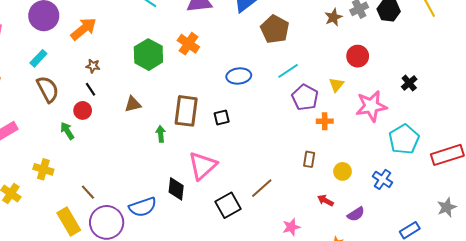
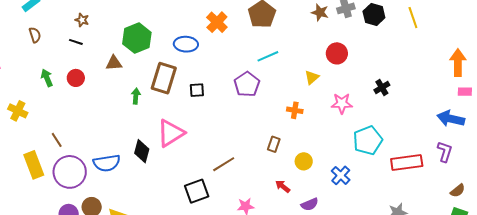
brown star: (333, 17) -> (320, 12), turned 30
orange cross: (188, 44) -> (217, 22), moved
green hexagon: (148, 55) -> (137, 38), moved
blue ellipse: (239, 76) -> (186, 44), moved
brown semicircle: (48, 89) -> (35, 35), size x0.6
black line: (91, 89) -> (76, 42), turned -48
purple pentagon: (305, 97) -> (247, 84), moved
pink star: (371, 106) -> (342, 103), size x0.7
red circle: (83, 110) -> (76, 78), moved
black square: (228, 205) -> (197, 191), moved

